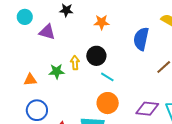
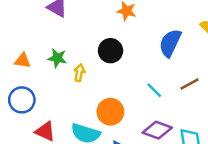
yellow arrow: (75, 63) -> (79, 73), moved
cyan line: (107, 77) -> (154, 90), moved

